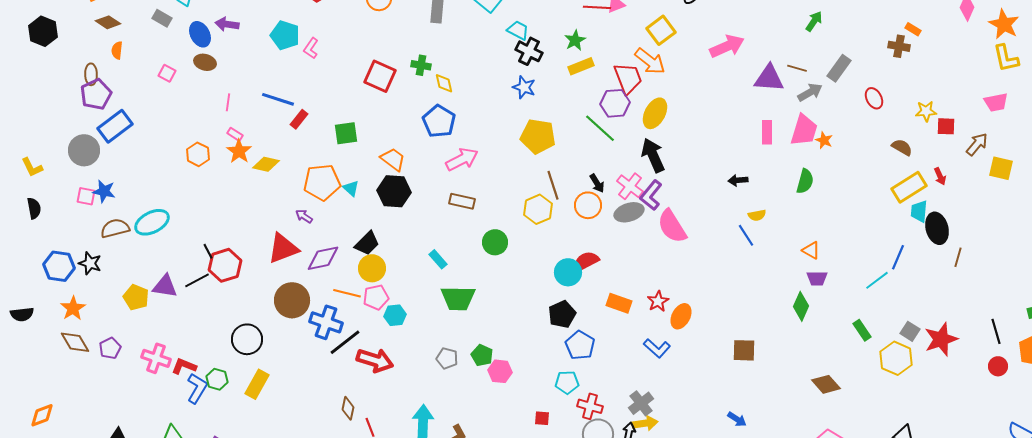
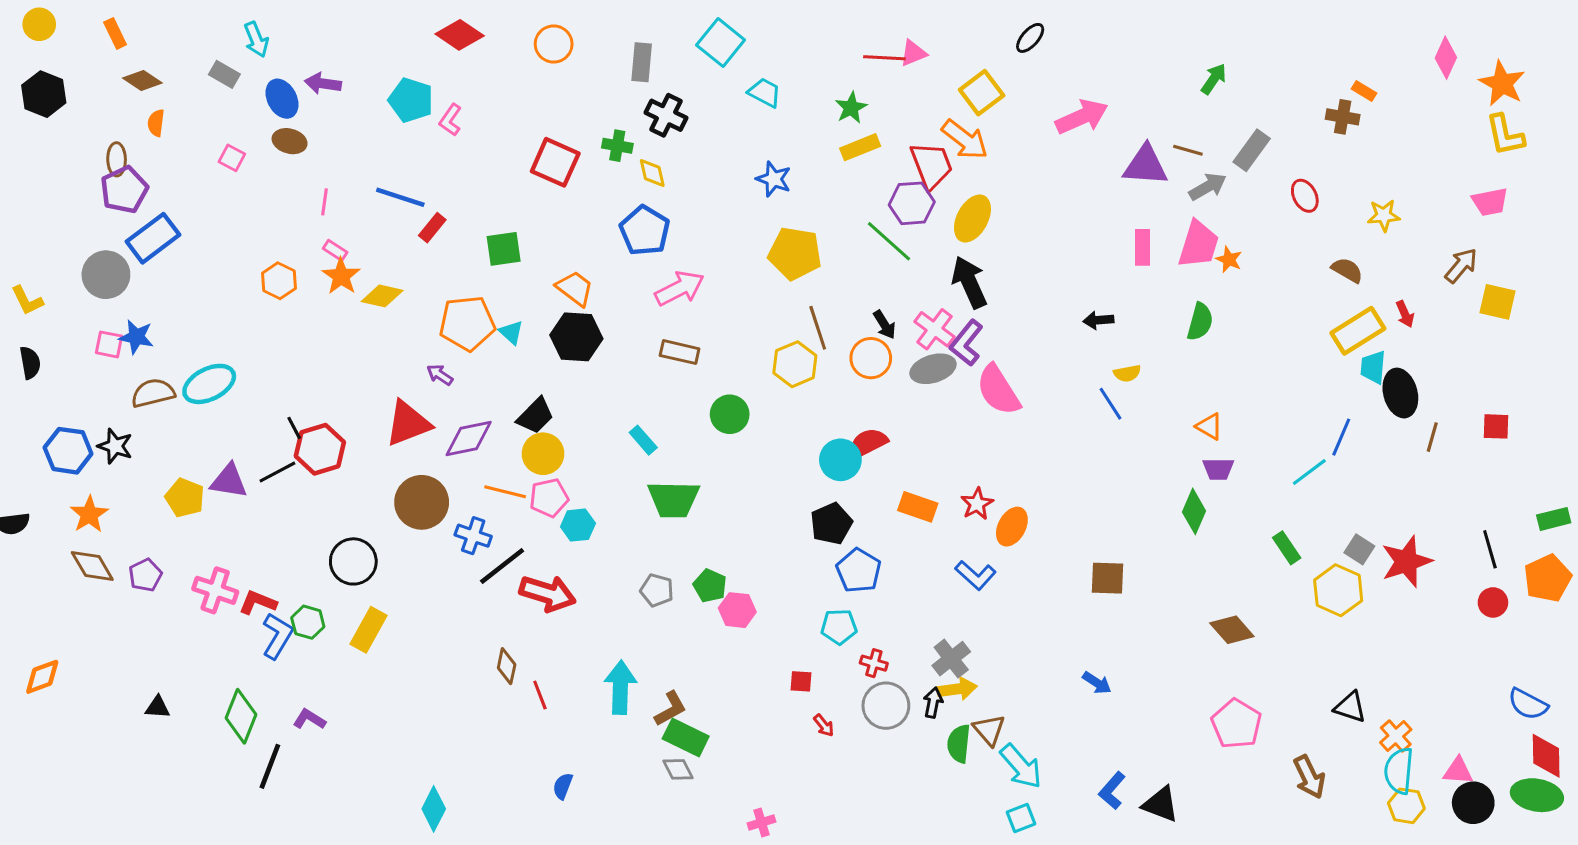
black cross: (529, 51) -> (666, 115), moved
red square: (946, 126) -> (1496, 426), moved
blue cross: (326, 322) -> (473, 536), size x0.7
red cross: (590, 406) -> (874, 663), size x0.7

